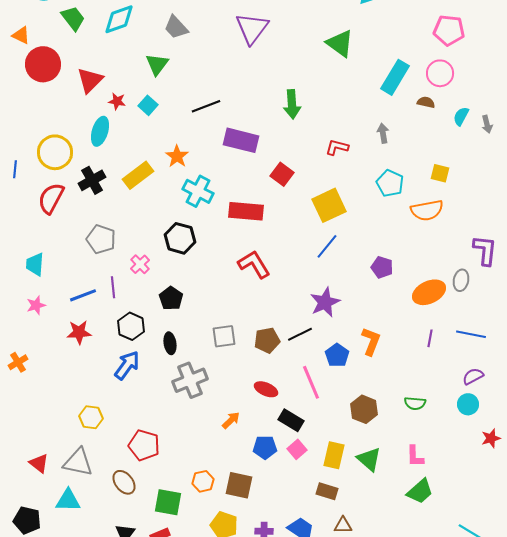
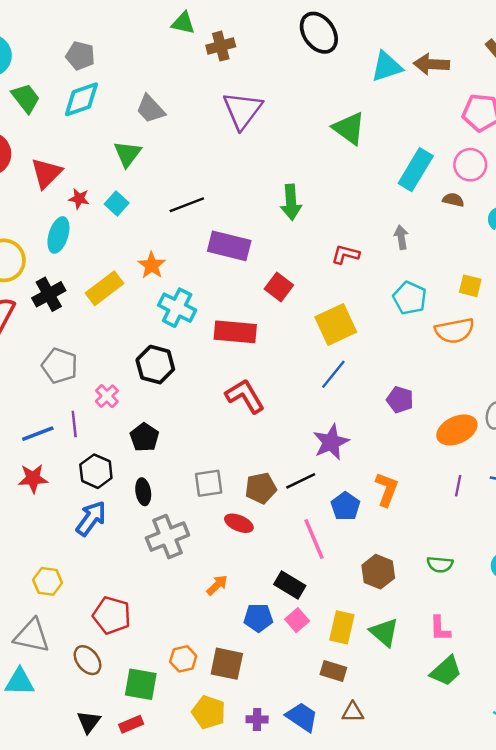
red ellipse: (266, 389) -> (239, 523), moved

